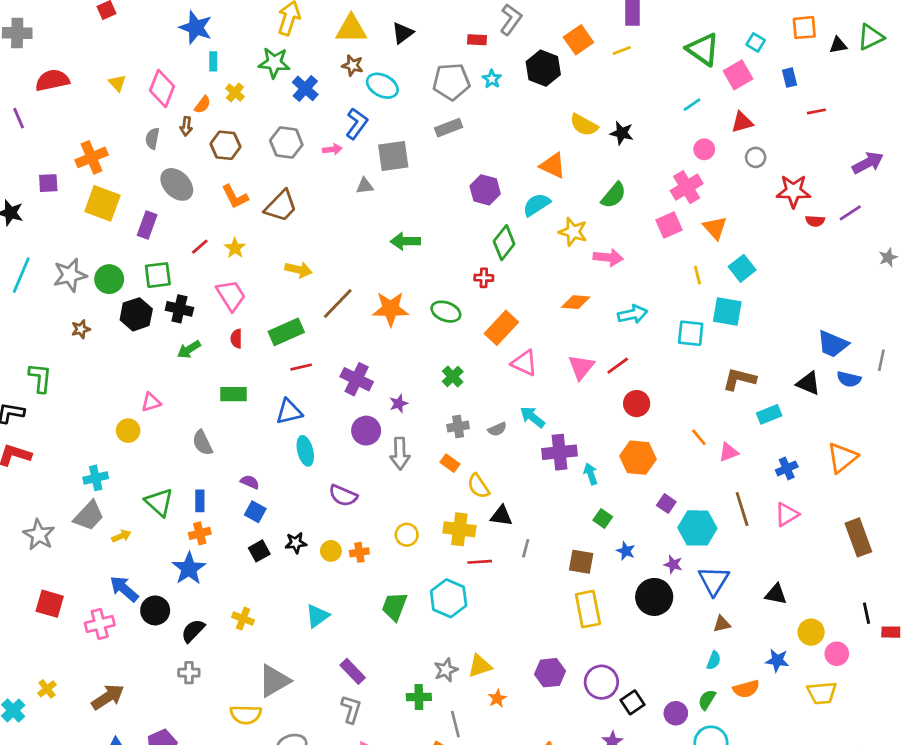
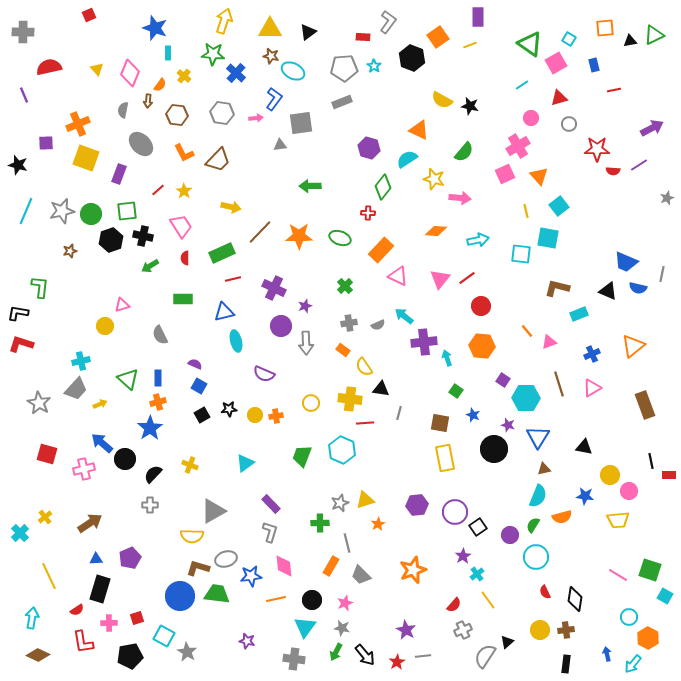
cyan semicircle: (714, 660) -> (538, 496), size x1.6

